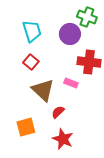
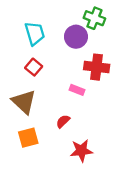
brown triangle: (43, 90) -> (24, 102), moved
red star: (63, 139) -> (81, 151), moved, turned -30

